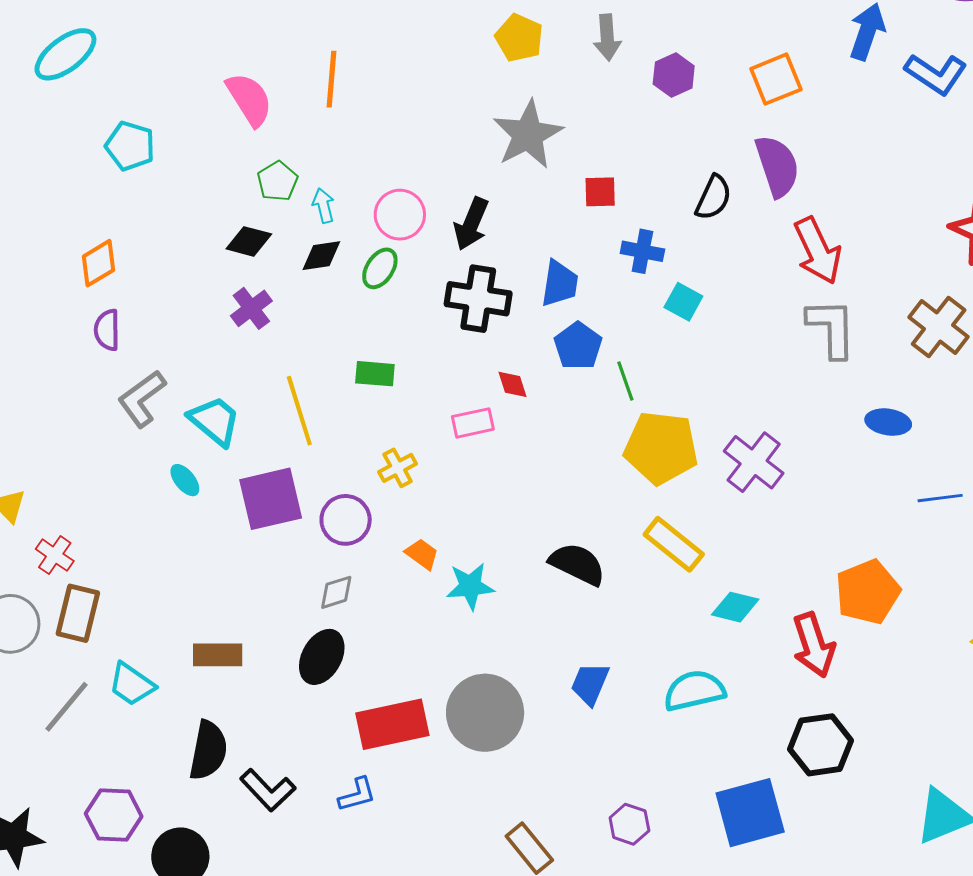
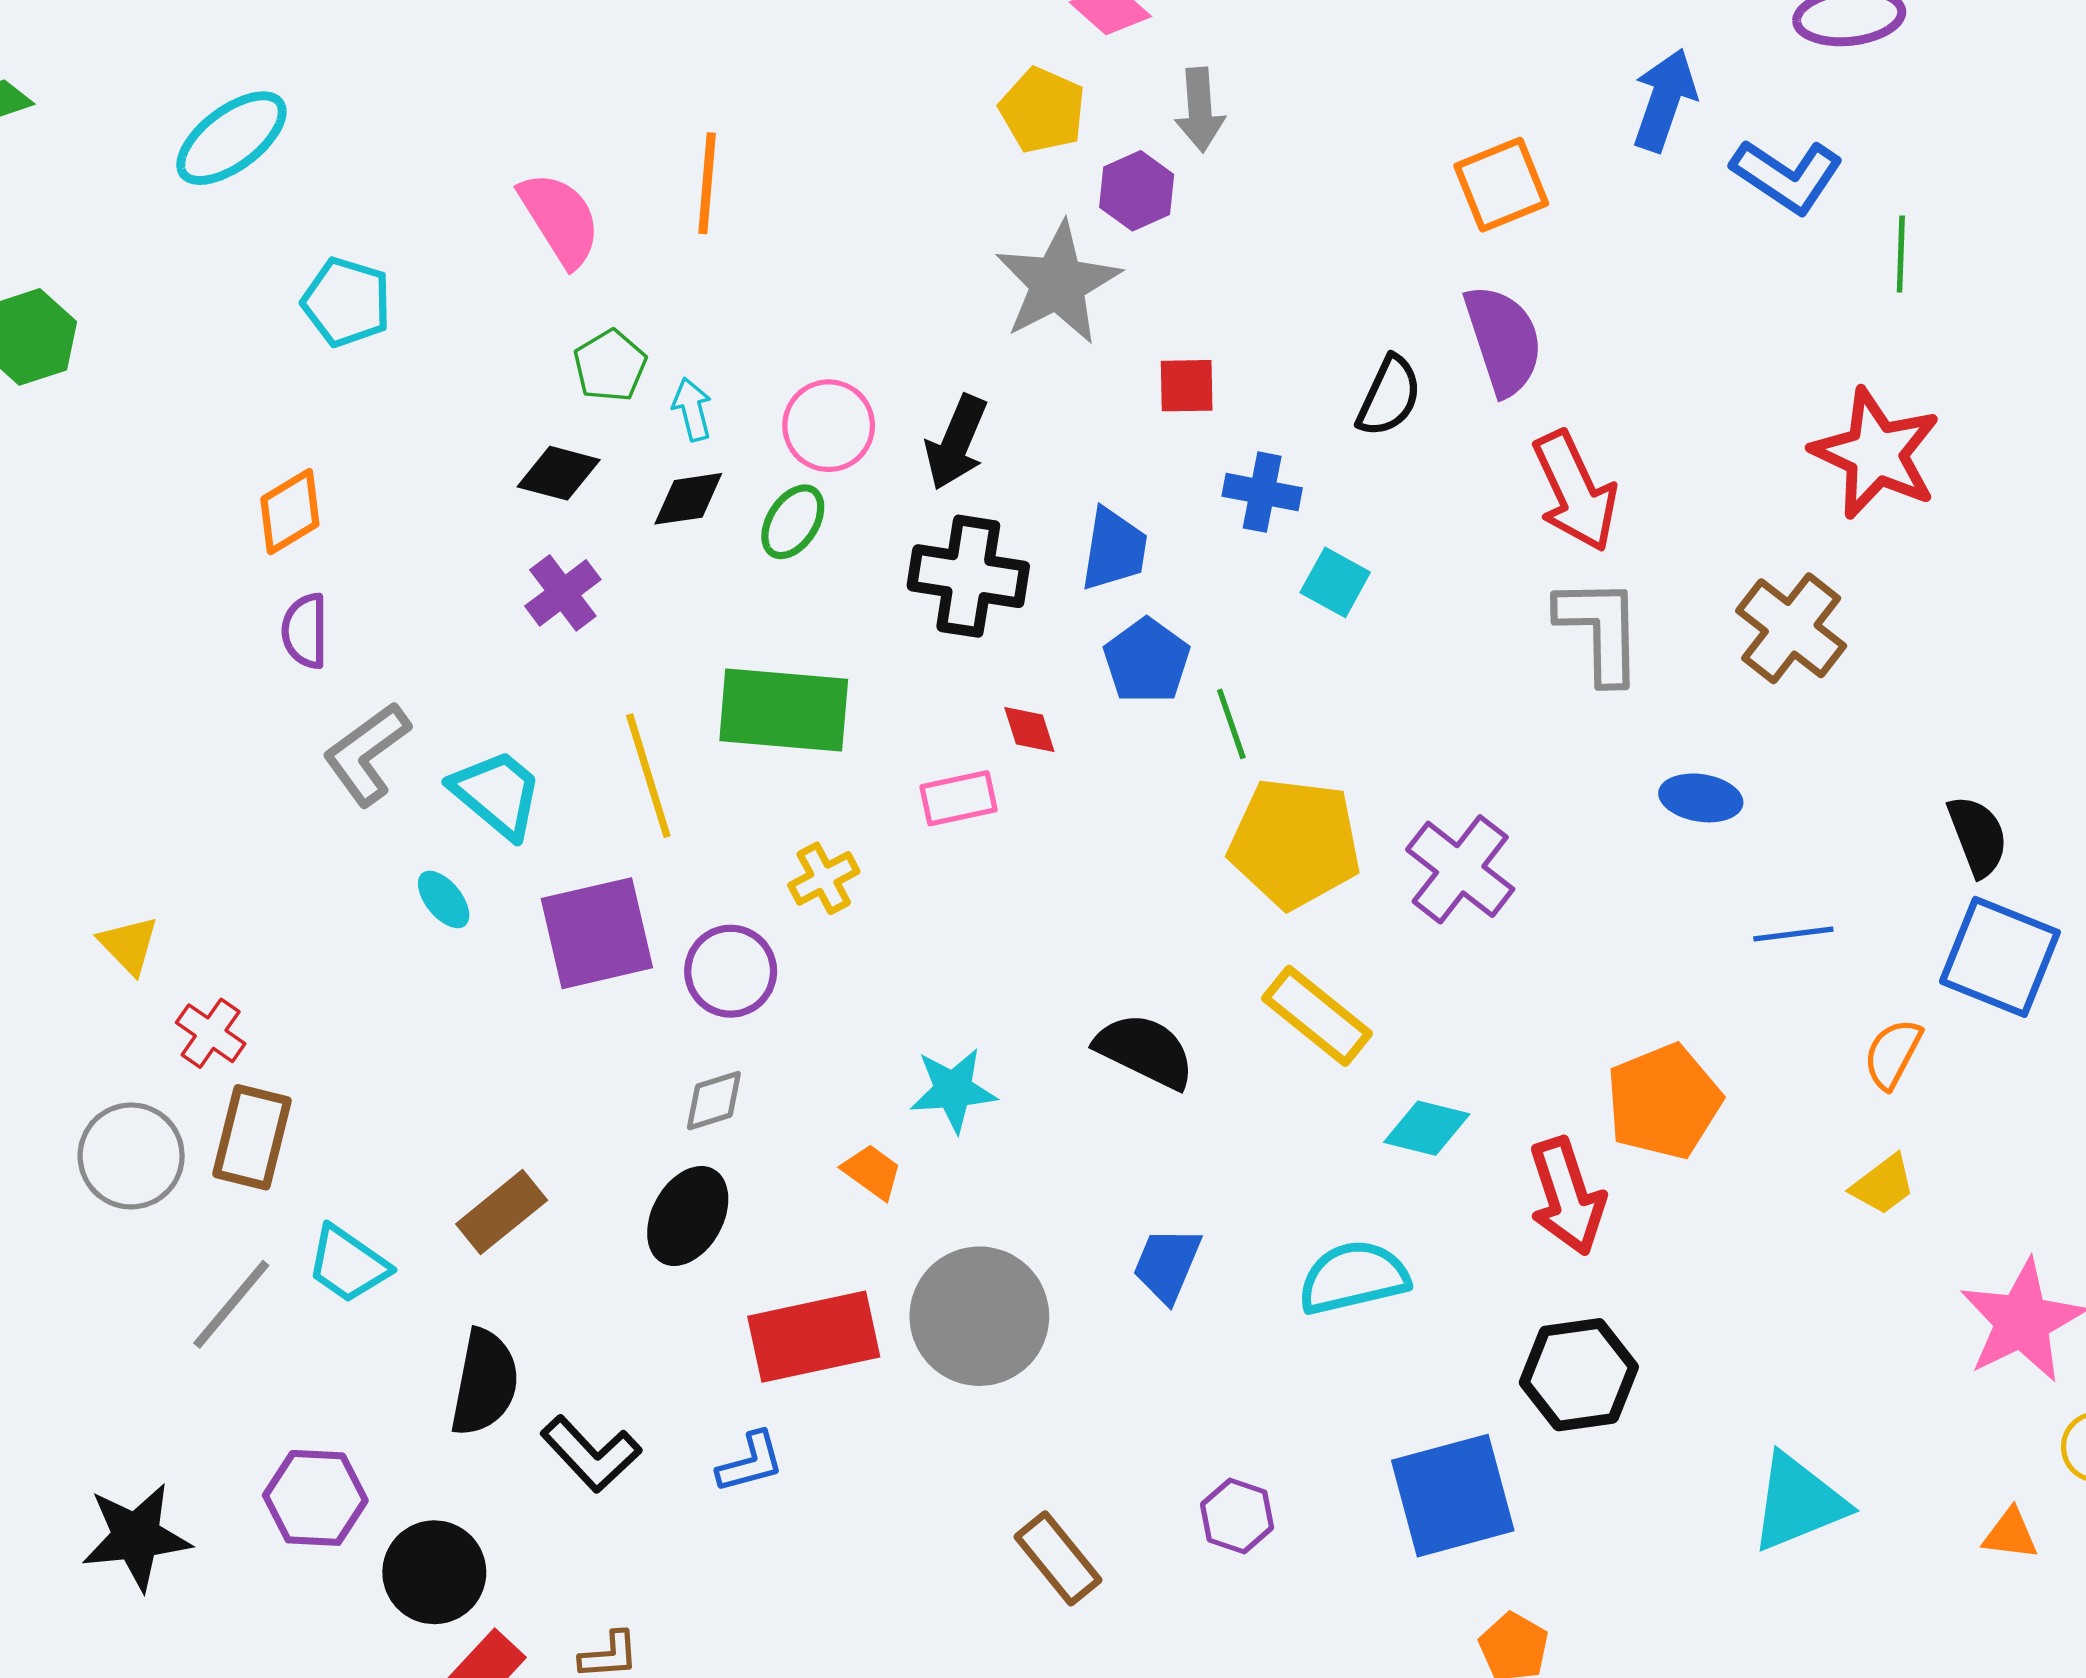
purple hexagon: (674, 75) -> (1137, 191), moved
green rectangle: (375, 374) -> (784, 710), size x1.8
orange trapezoid: (422, 554) -> (872, 1172), moved
brown rectangle: (218, 655) -> (502, 1212), turned -39

